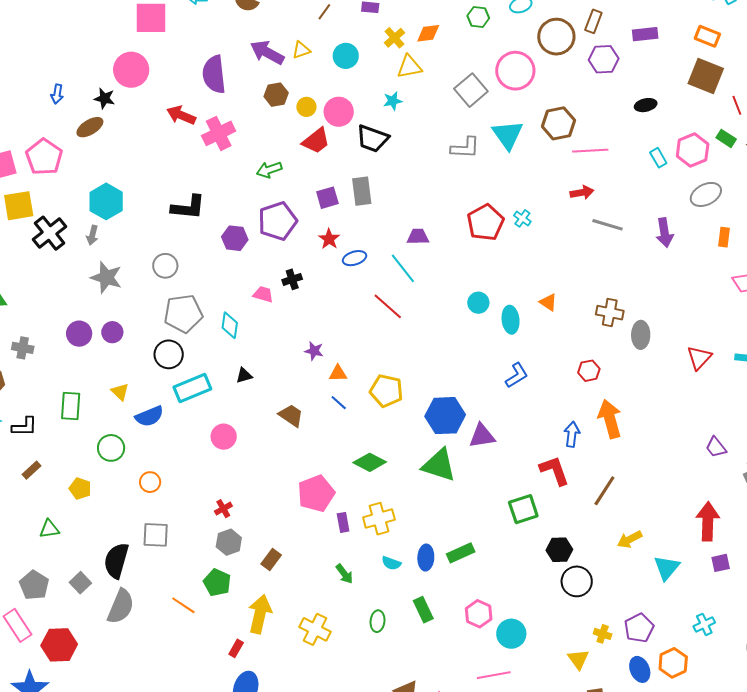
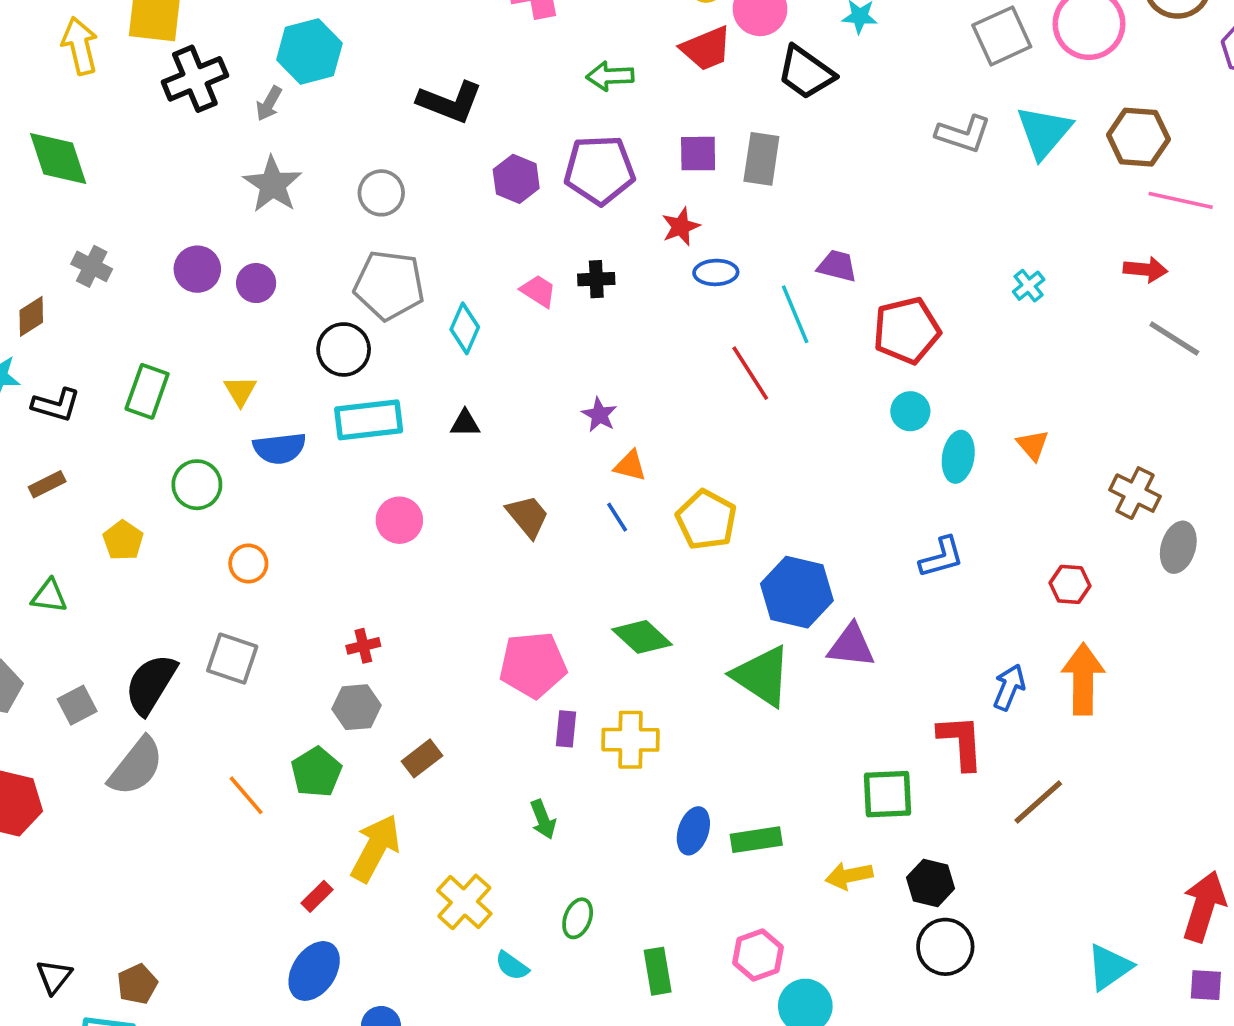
red pentagon: (485, 222) -> (907, 330), moved
yellow arrow: (630, 539) -> (849, 876), moved
cyan semicircle: (391, 563) -> (512, 966), moved
green rectangle: (423, 610) -> (658, 971), moved

